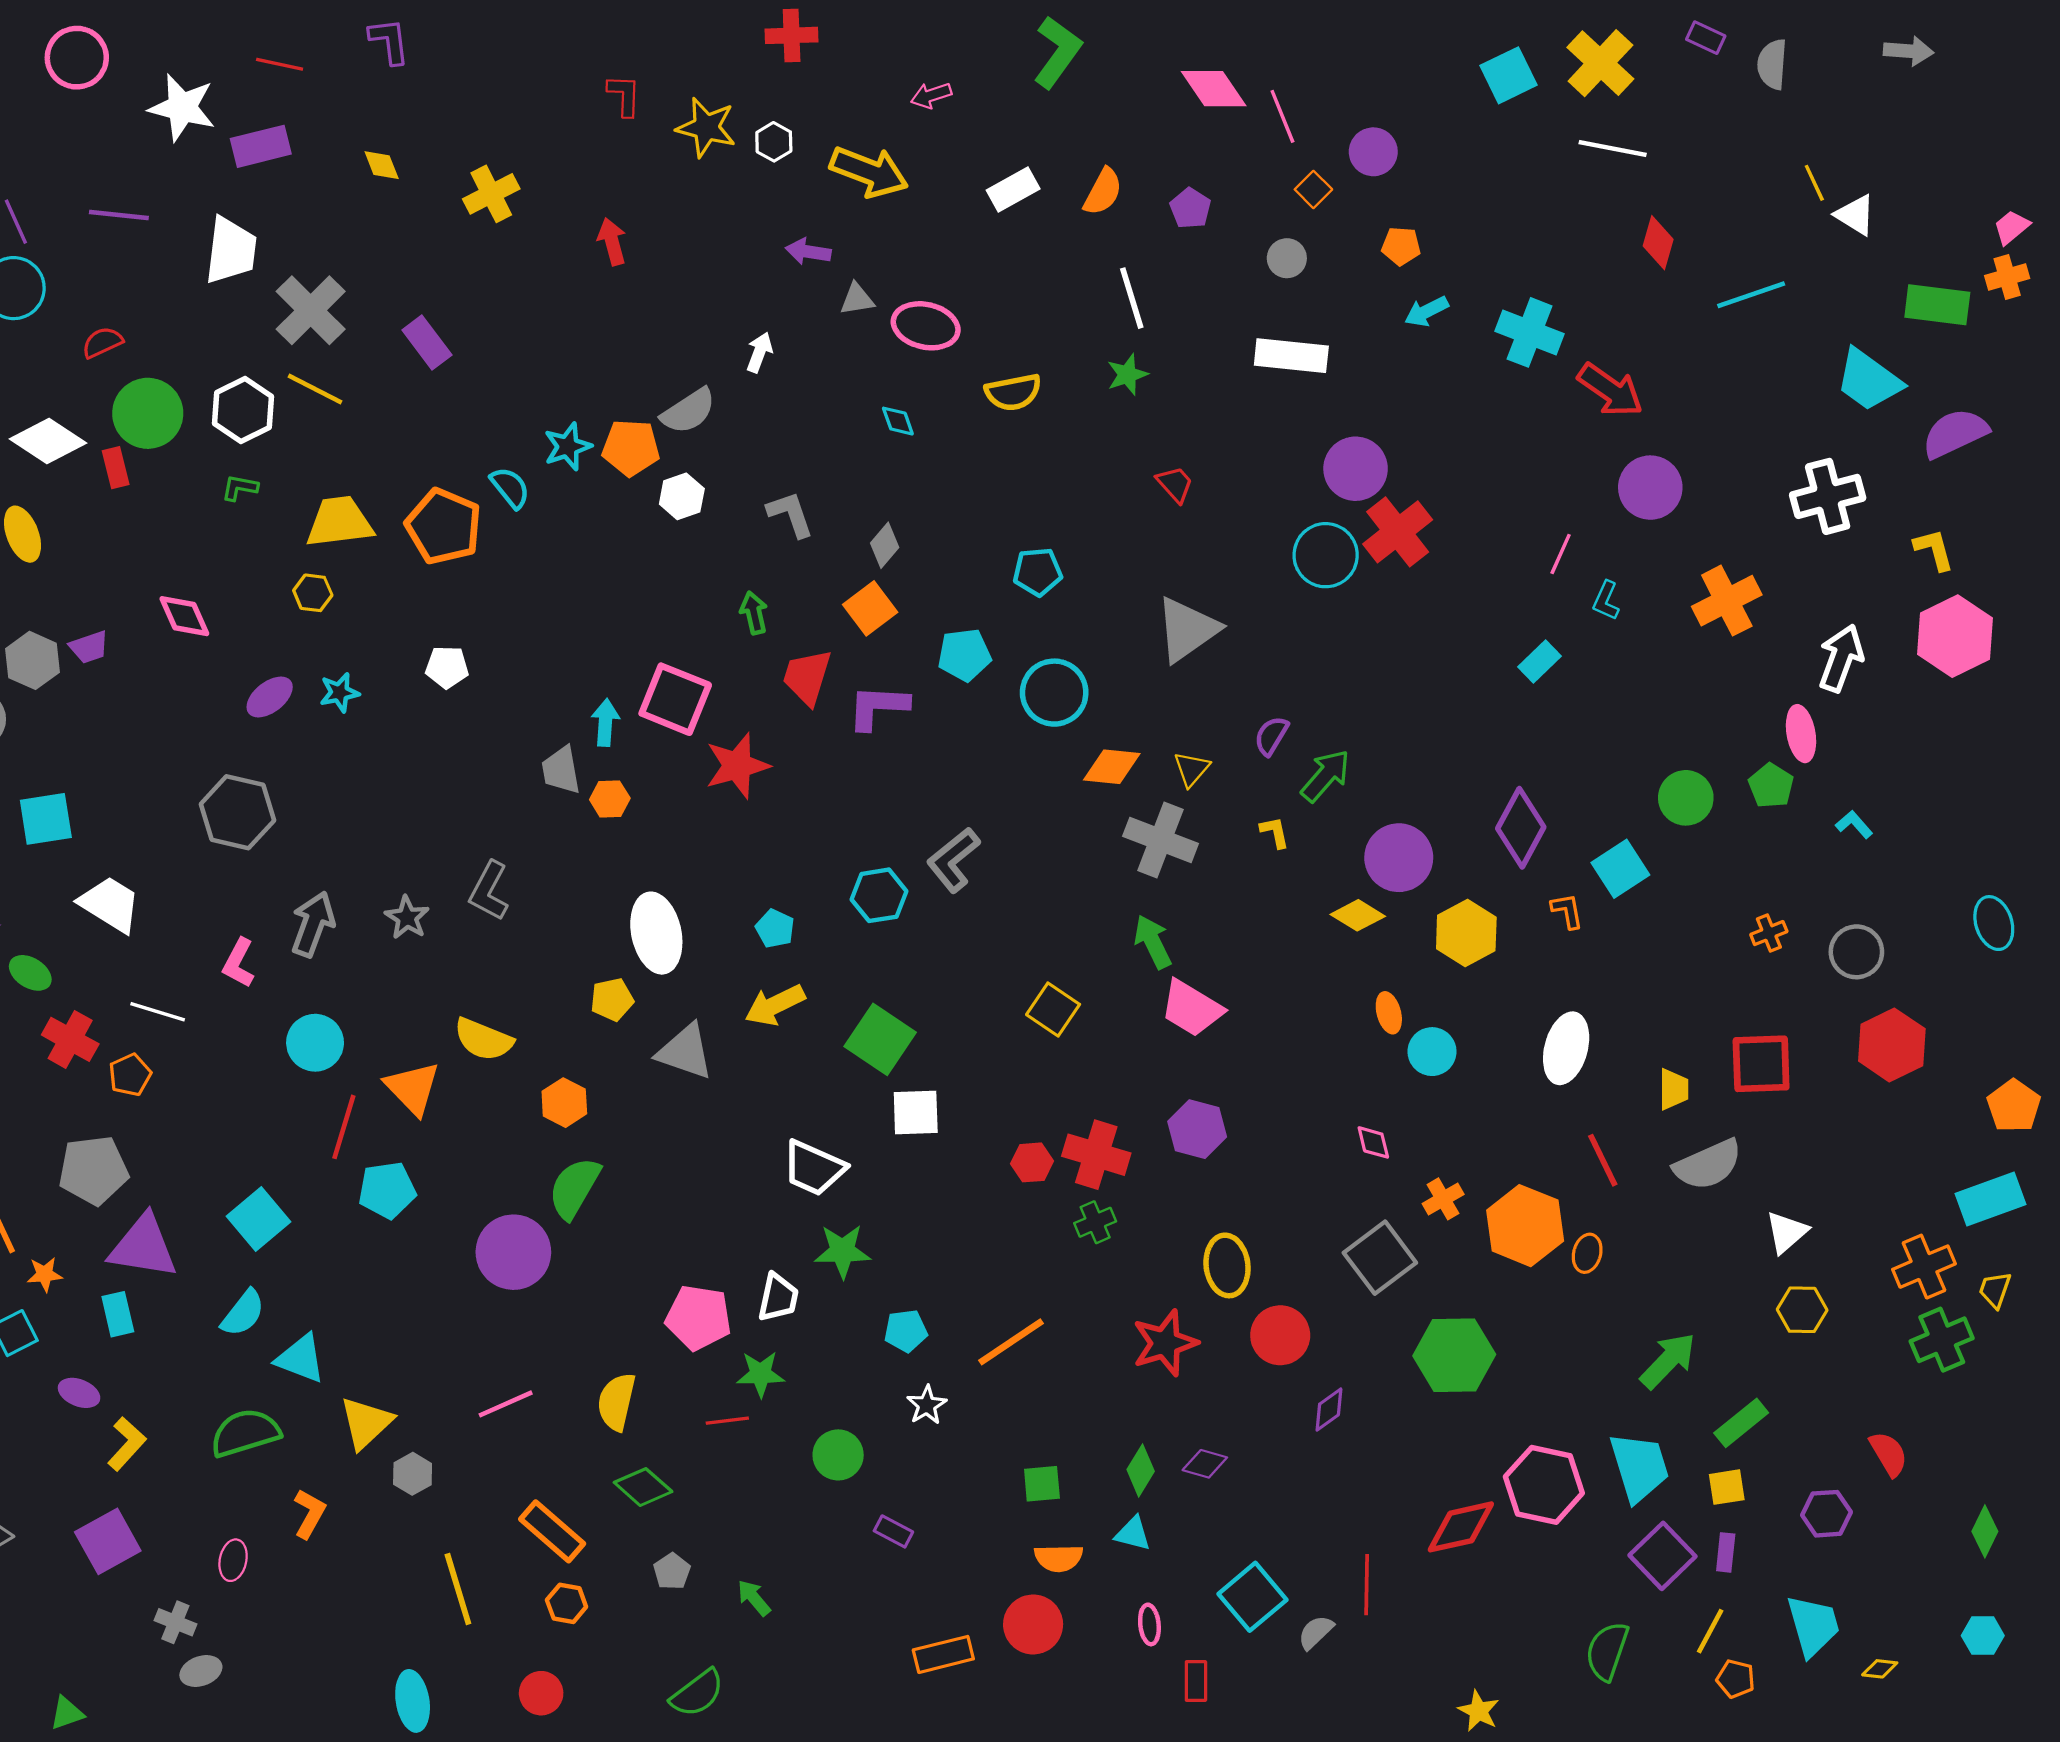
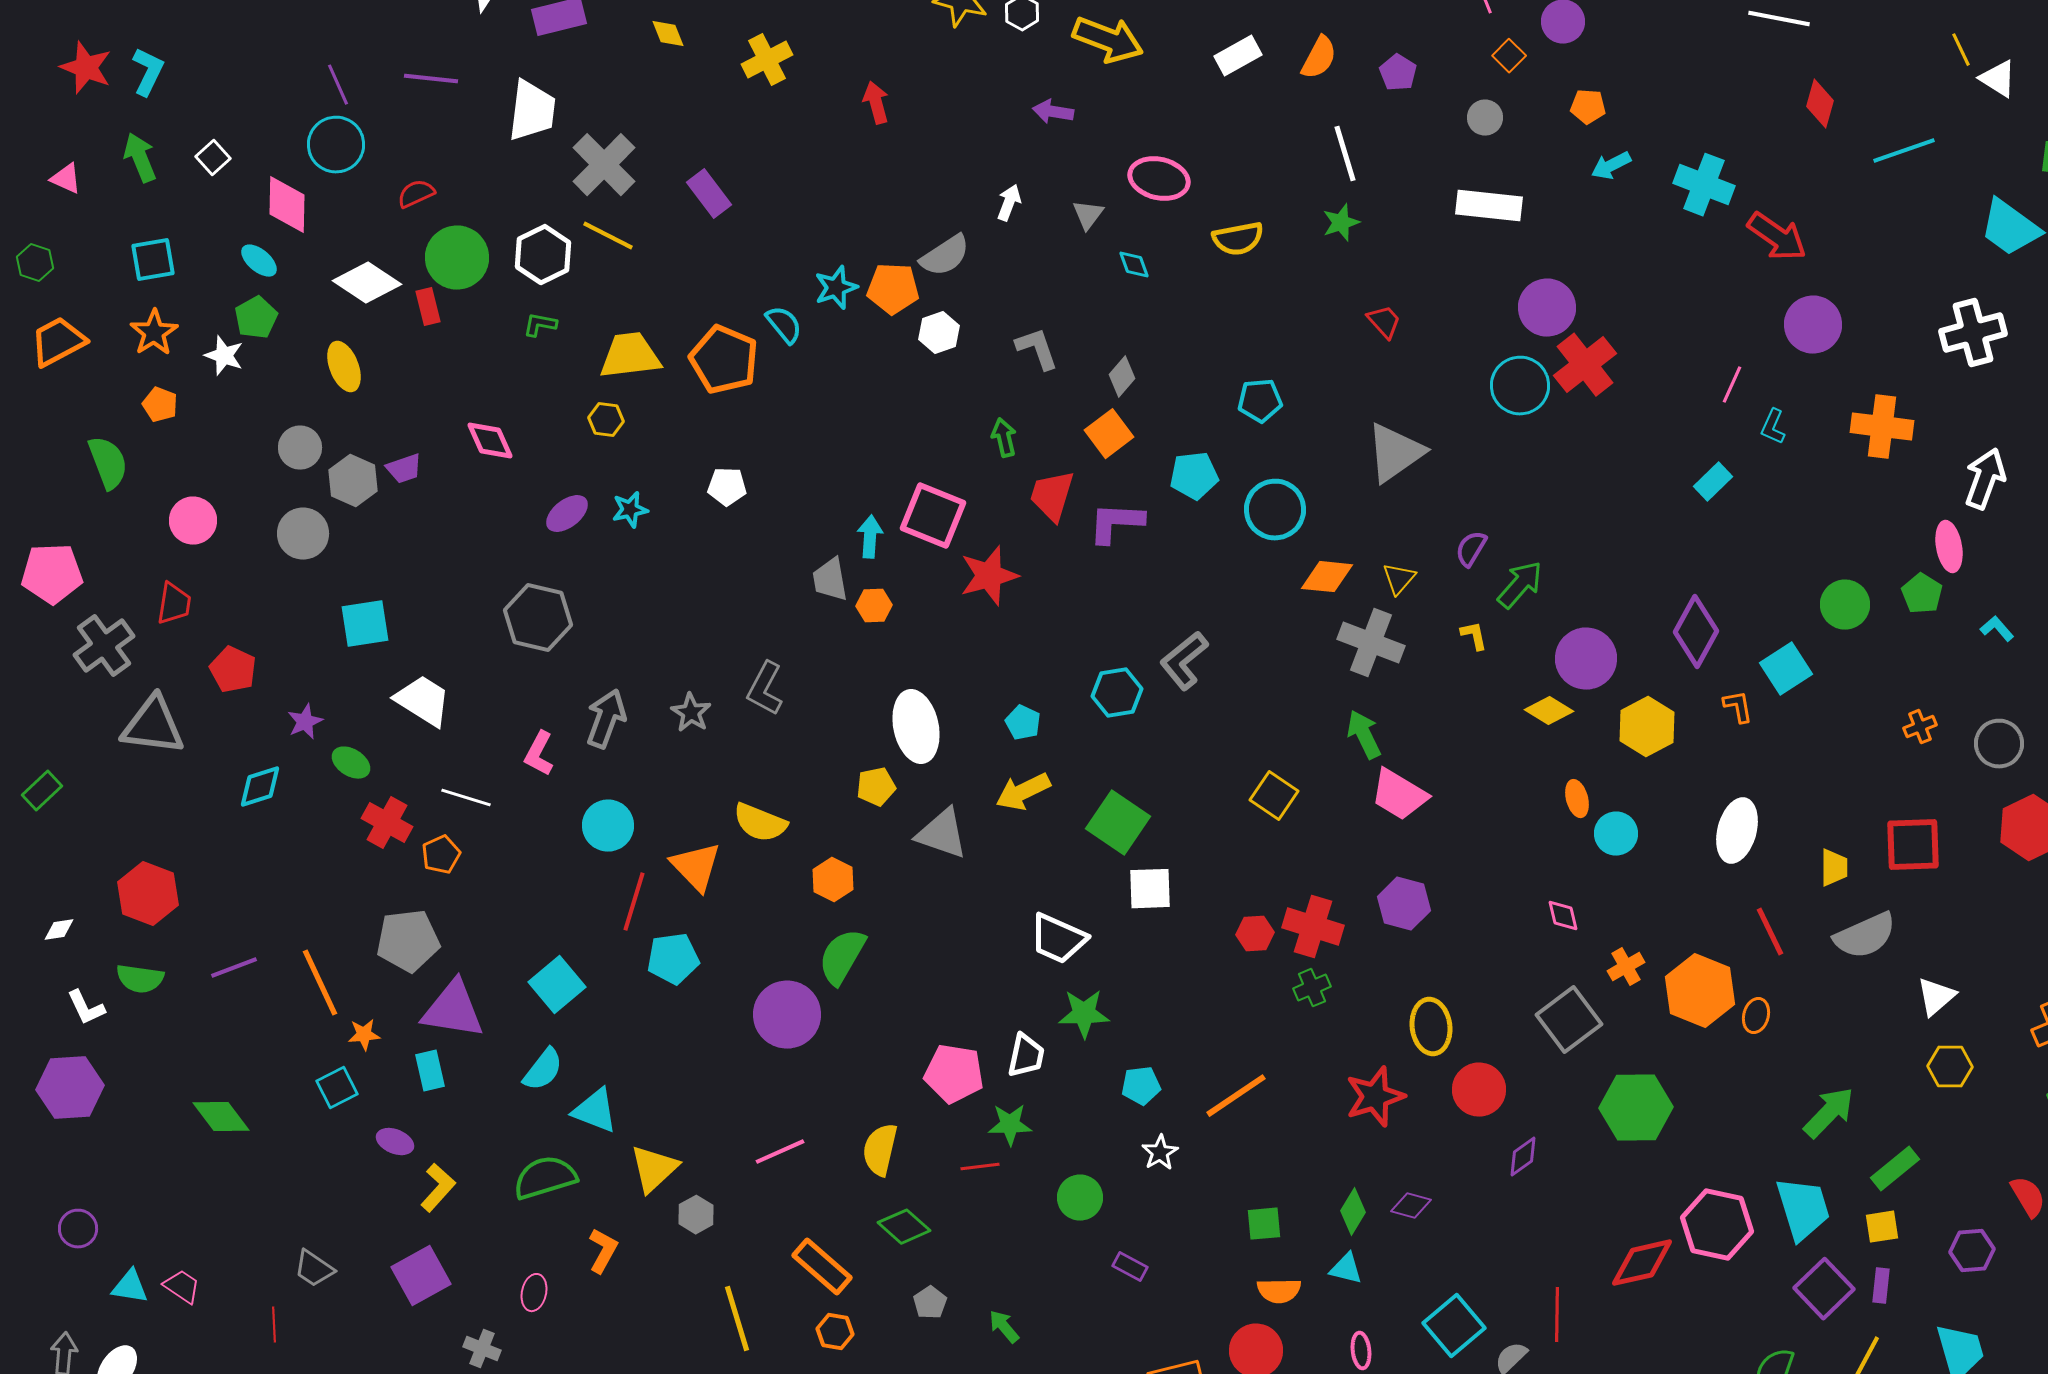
gray triangle: (857, 299) -> (1088, 215), moved, turned -44
orange cross: (1727, 601) -> (1882, 427), turned 34

